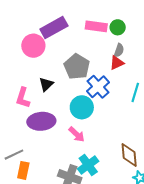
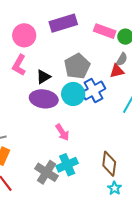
pink circle: (33, 46) -> (24, 35), moved
pink L-shape: (23, 98) -> (19, 65), moved
cyan circle: (82, 107) -> (73, 94), moved
purple ellipse: (41, 121) -> (44, 99), moved

